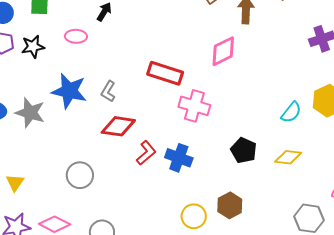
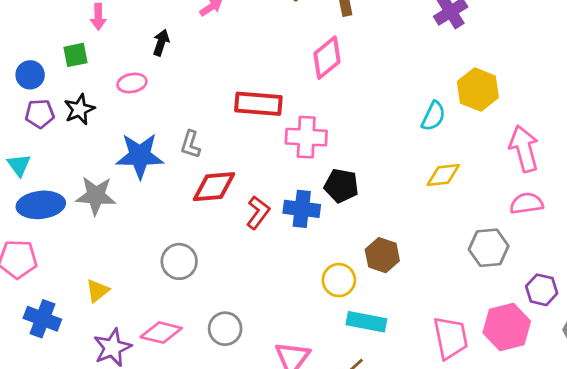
black pentagon: (244, 150) -> (341, 186), moved
yellow triangle: (15, 183) -> (97, 291), turned 30

